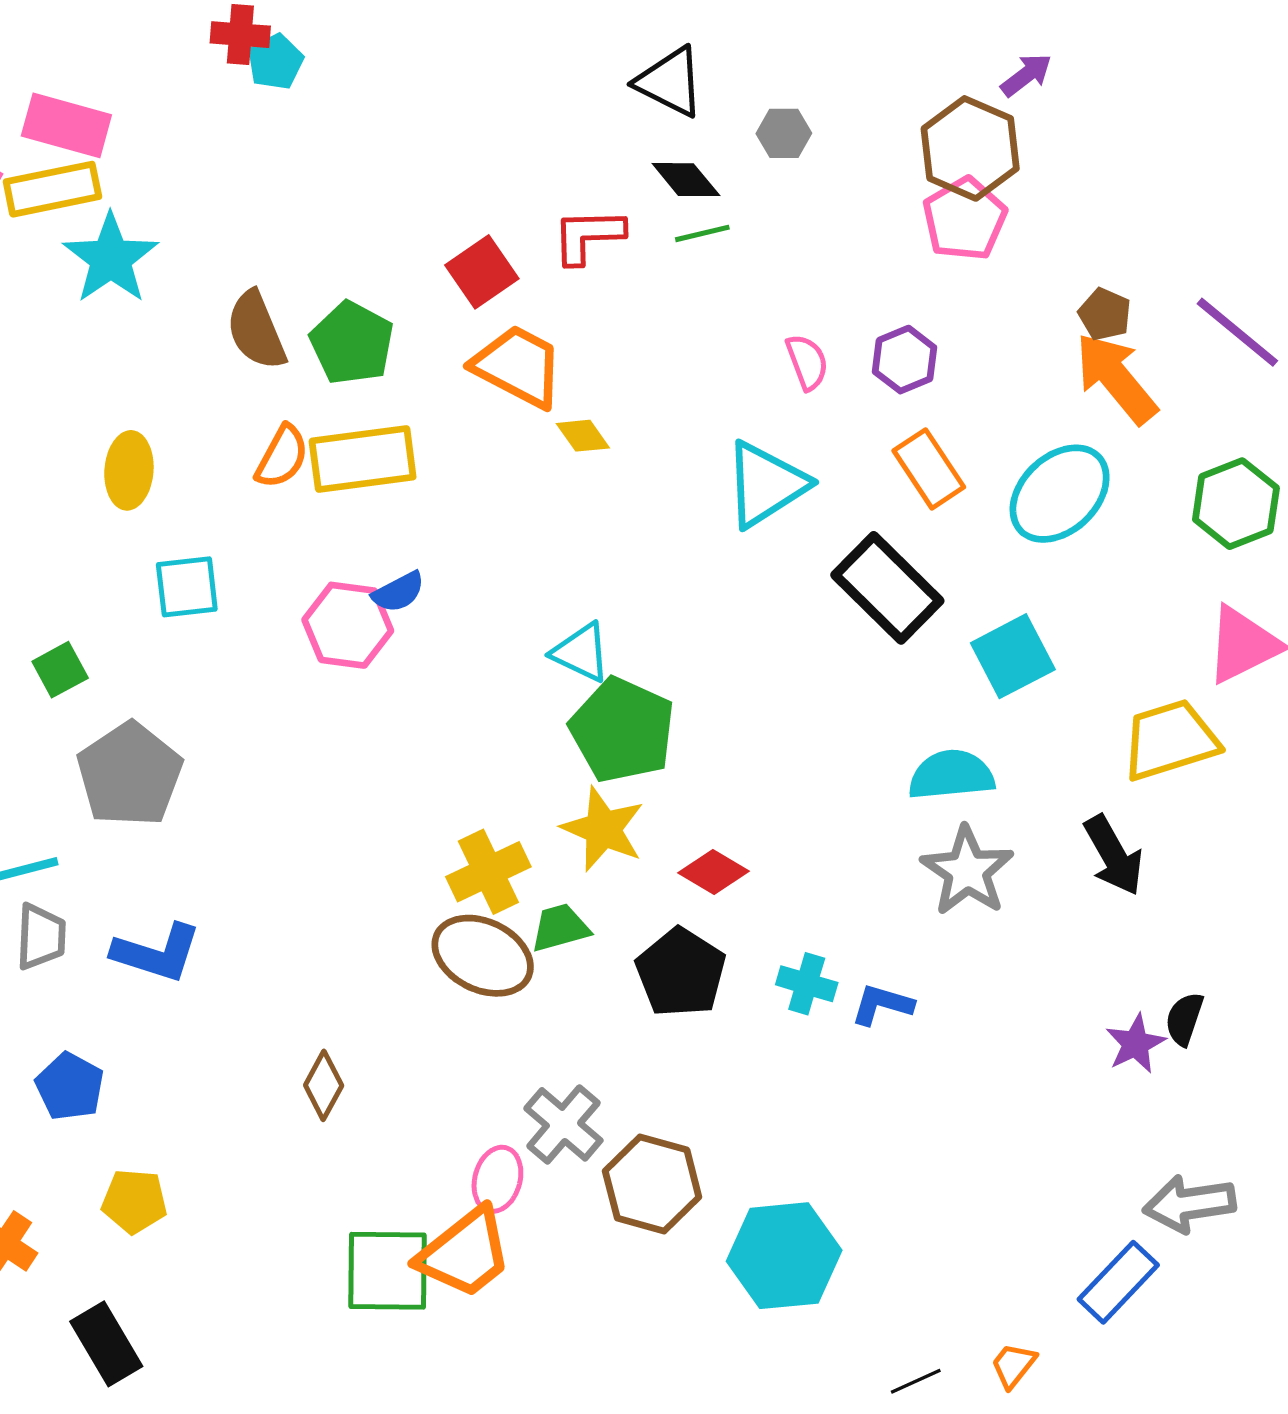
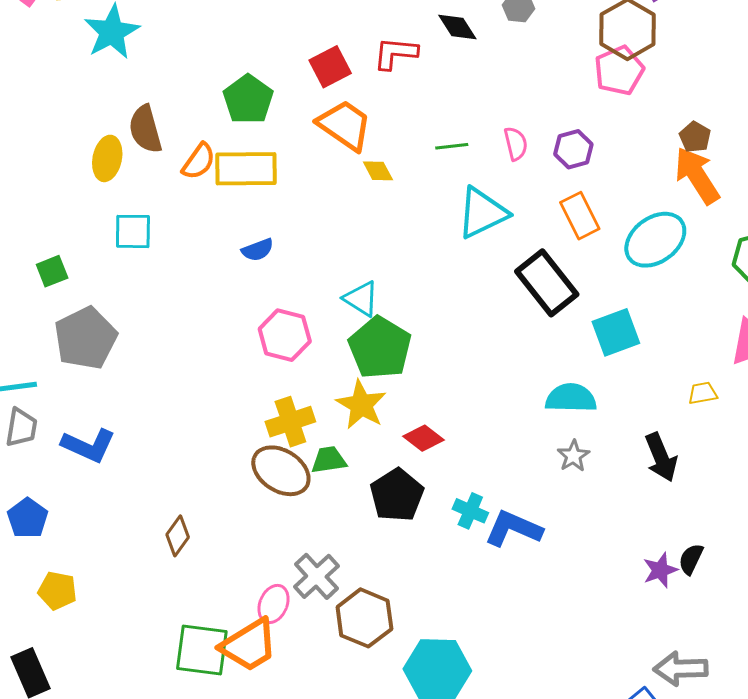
green line: (702, 233) -> (452, 146), moved
brown semicircle: (256, 330) -> (145, 129), moved
pink hexagon: (348, 625) -> (285, 335), moved
yellow trapezoid: (1170, 740) -> (703, 393), size x0.5
gray star: (967, 871) -> (573, 456), size x0.6
blue L-shape: (882, 1005) -> (513, 529), size x1.5

